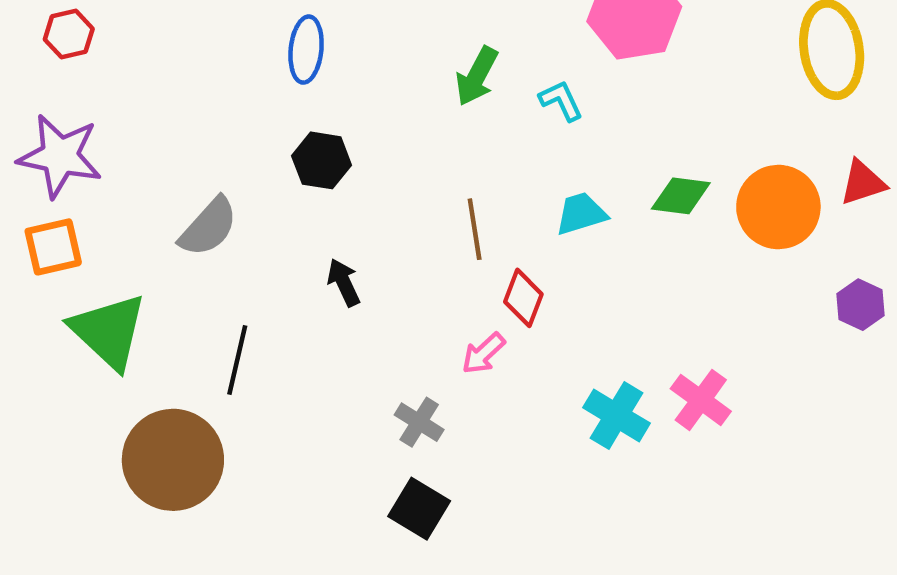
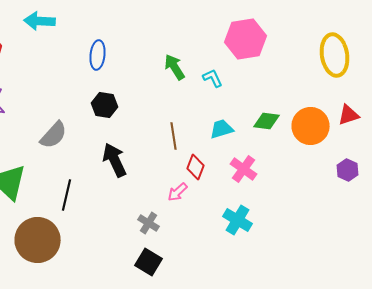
green arrow: (477, 76) -> (175, 67), turned 120
black arrow: (344, 282) -> (115, 160), size x1.6
pink cross: (701, 400) -> (244, 169), moved

